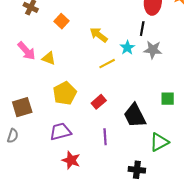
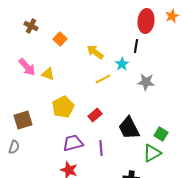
gray star: (153, 50) -> (146, 82), moved
green square: (168, 99) -> (161, 134), moved, turned 32
purple trapezoid: (60, 132) -> (73, 143), moved

